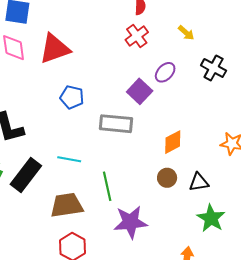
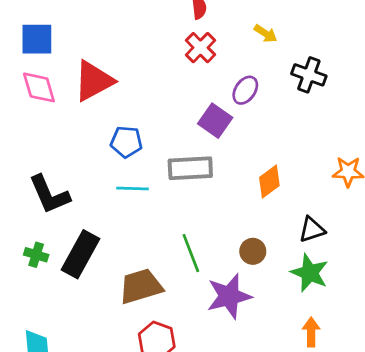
cyan line: (69, 159) -> (132, 189), moved
brown circle: (167, 178) -> (253, 251), moved
green star: (211, 218) -> (310, 273), moved

